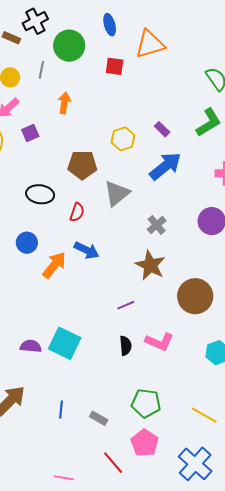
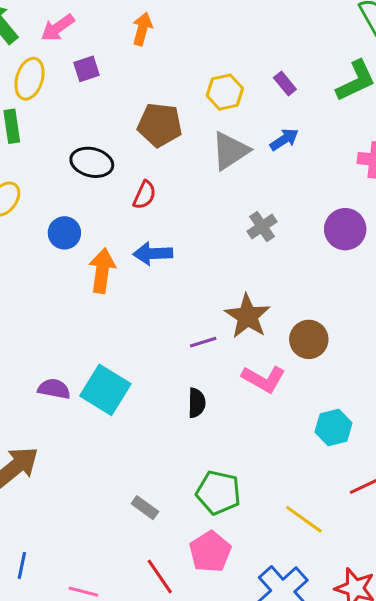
blue arrow: (165, 166) -> (284, 139), size x0.6
gray triangle: (117, 193) -> (230, 151), moved
blue arrow: (87, 250) -> (153, 254), turned 145
orange arrow: (54, 265) -> (102, 271), turned -36
brown star: (150, 265) -> (247, 316), moved
brown circle: (195, 296) -> (309, 339), size x0.7
pink L-shape: (159, 342) -> (264, 379), moved
blue line: (61, 409) -> (22, 565), moved

